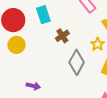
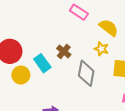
cyan rectangle: (43, 15) -> (42, 63), moved

